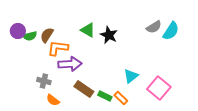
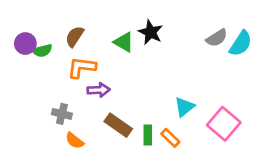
brown semicircle: (47, 35) -> (75, 36), moved
black star: (109, 35) -> (151, 32), moved
purple arrow: (70, 64) -> (99, 90), size x0.7
green rectangle: (105, 96) -> (148, 135), turned 64

